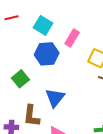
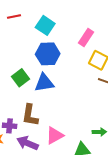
pink rectangle: (72, 38) -> (86, 38), moved
blue triangle: (55, 98) -> (44, 83), moved, turned 40

